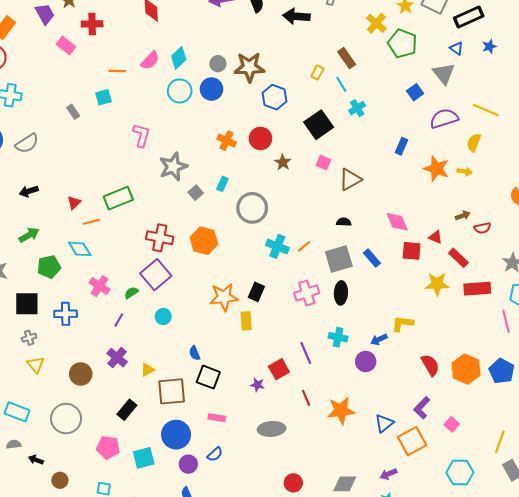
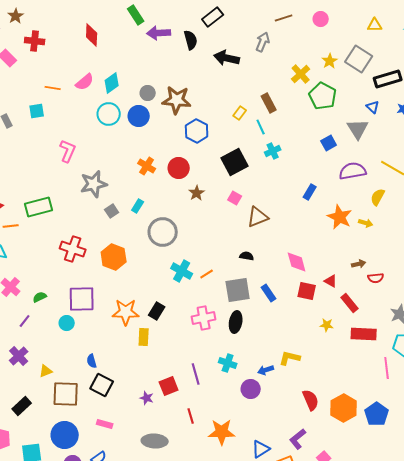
purple square: (156, 275) -> (82, 299), moved, turned 32
yellow star: (437, 284) -> (327, 325), size x0.6

